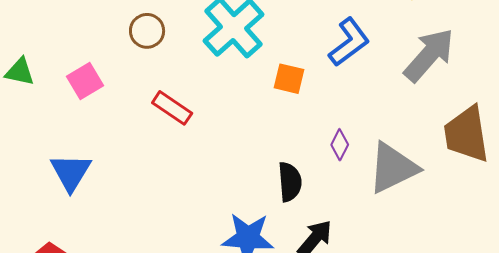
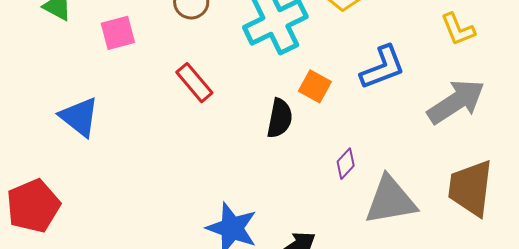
blue triangle: (71, 172) -> (79, 117), turned -39
black semicircle: (290, 182) -> (280, 118), moved

